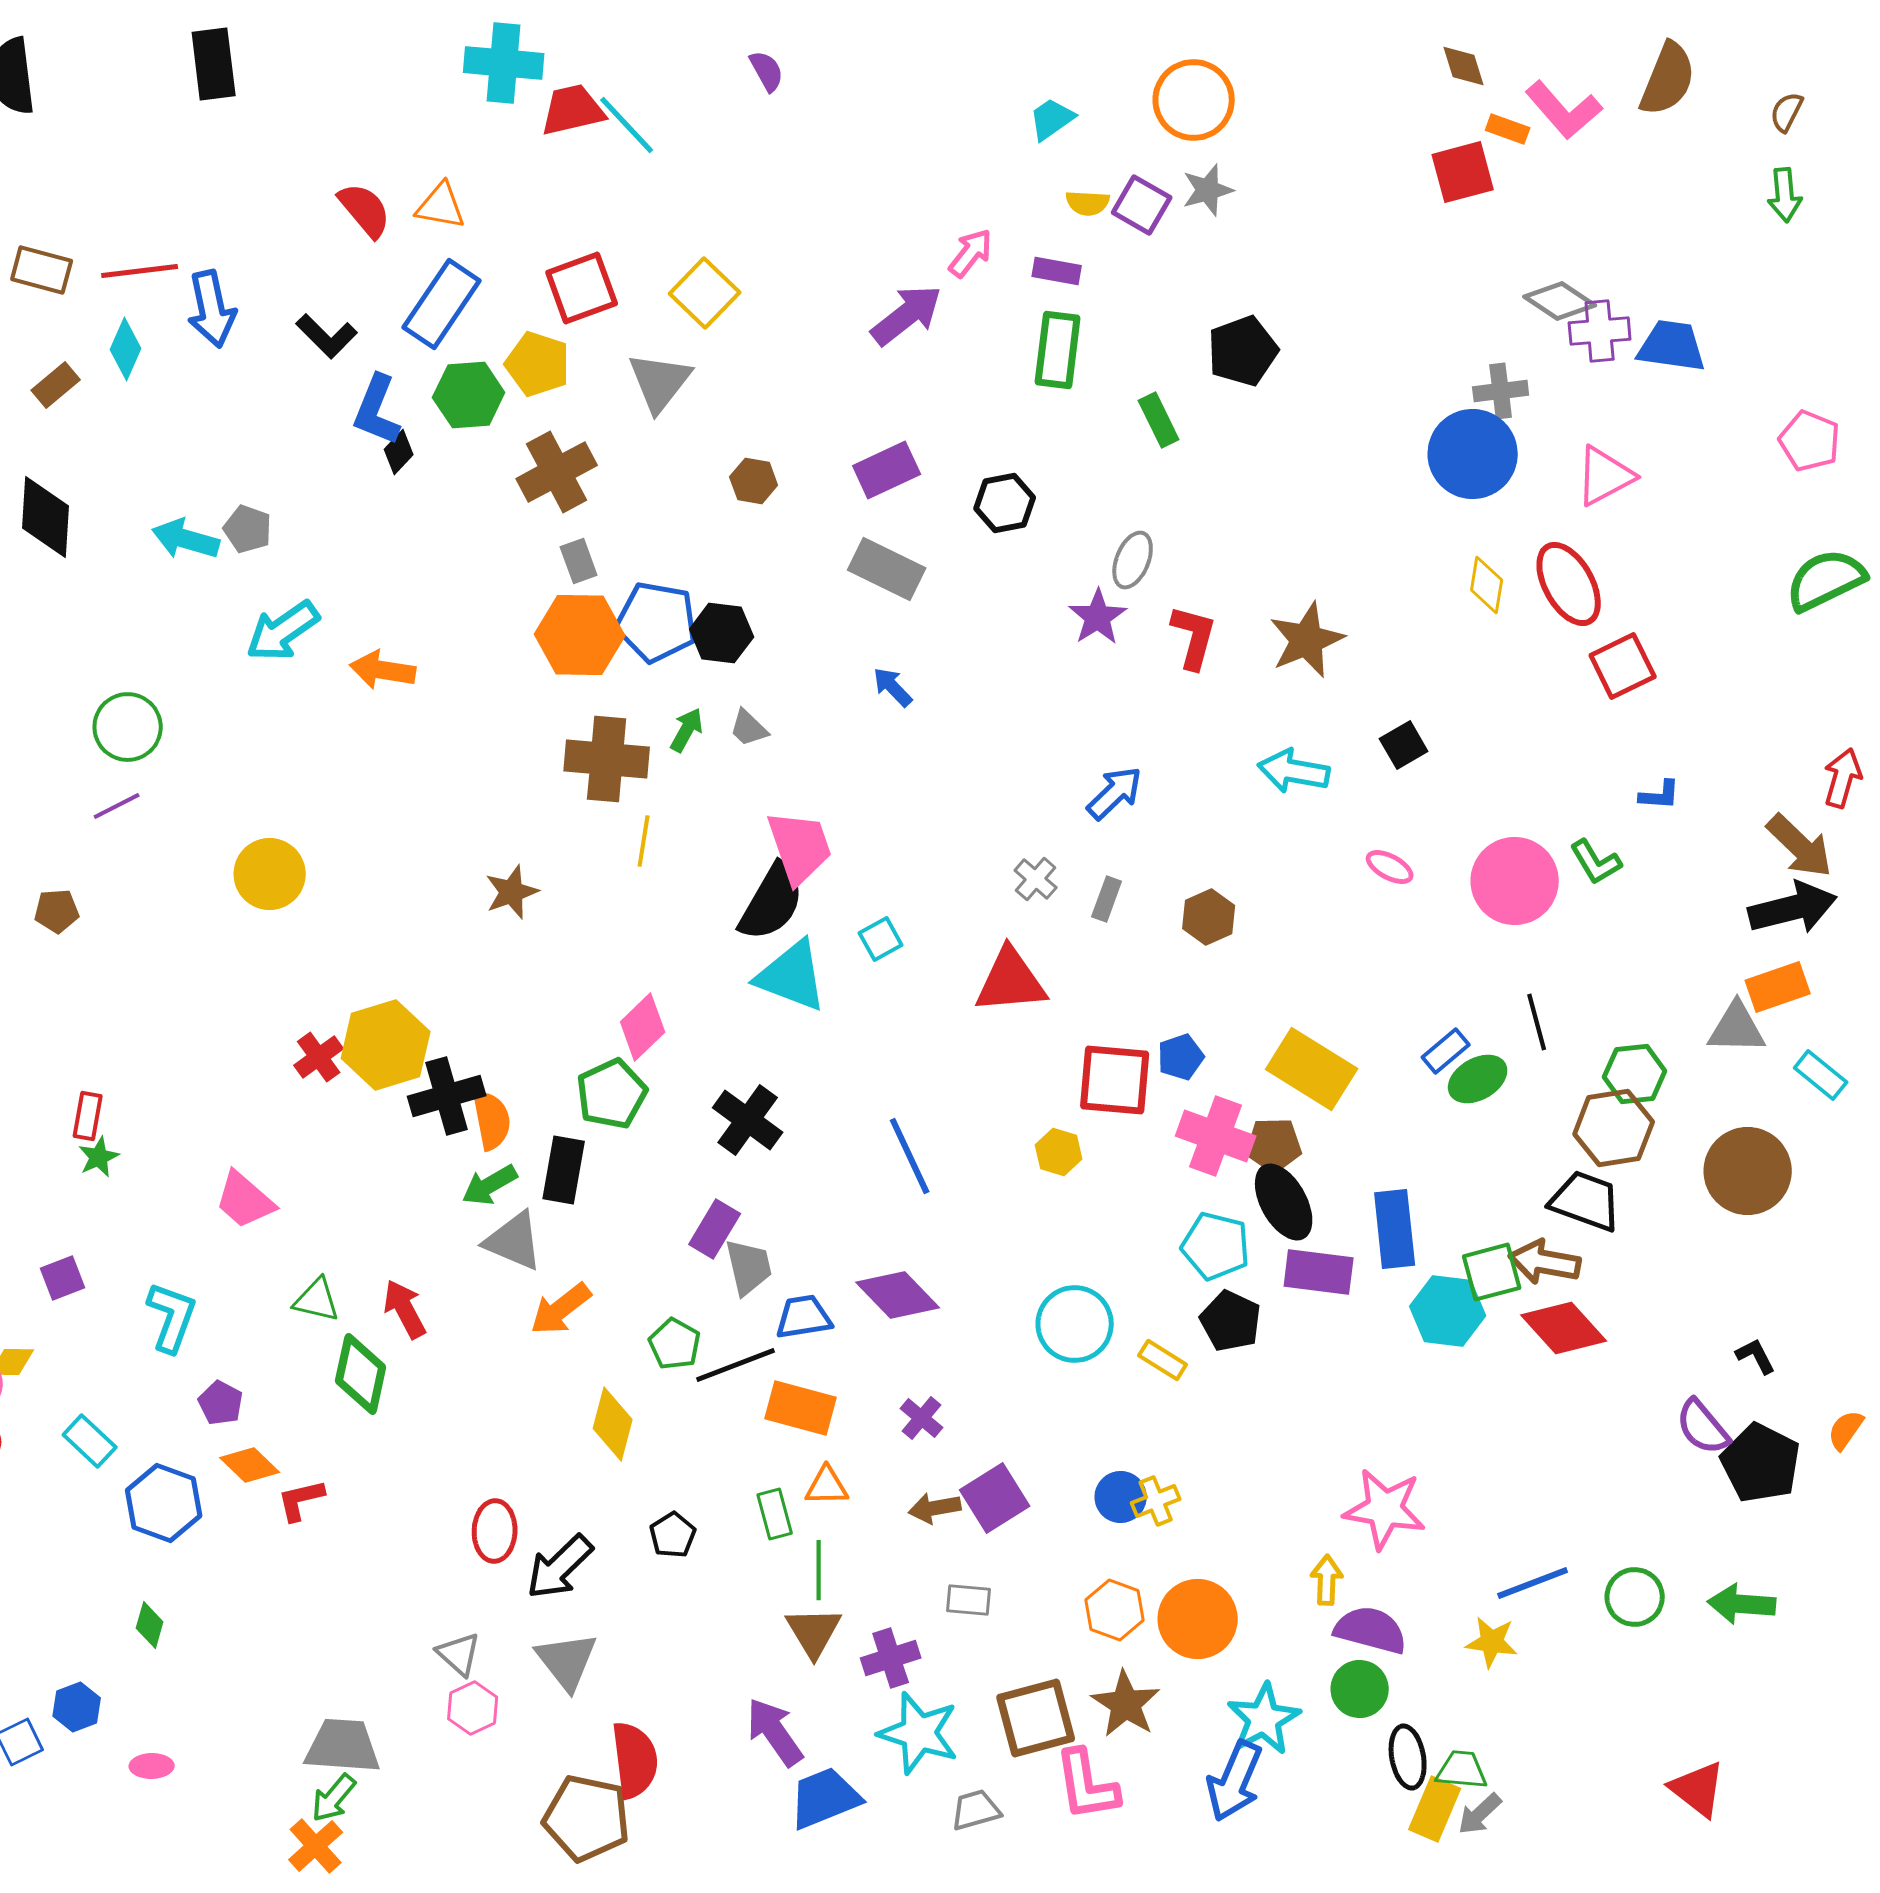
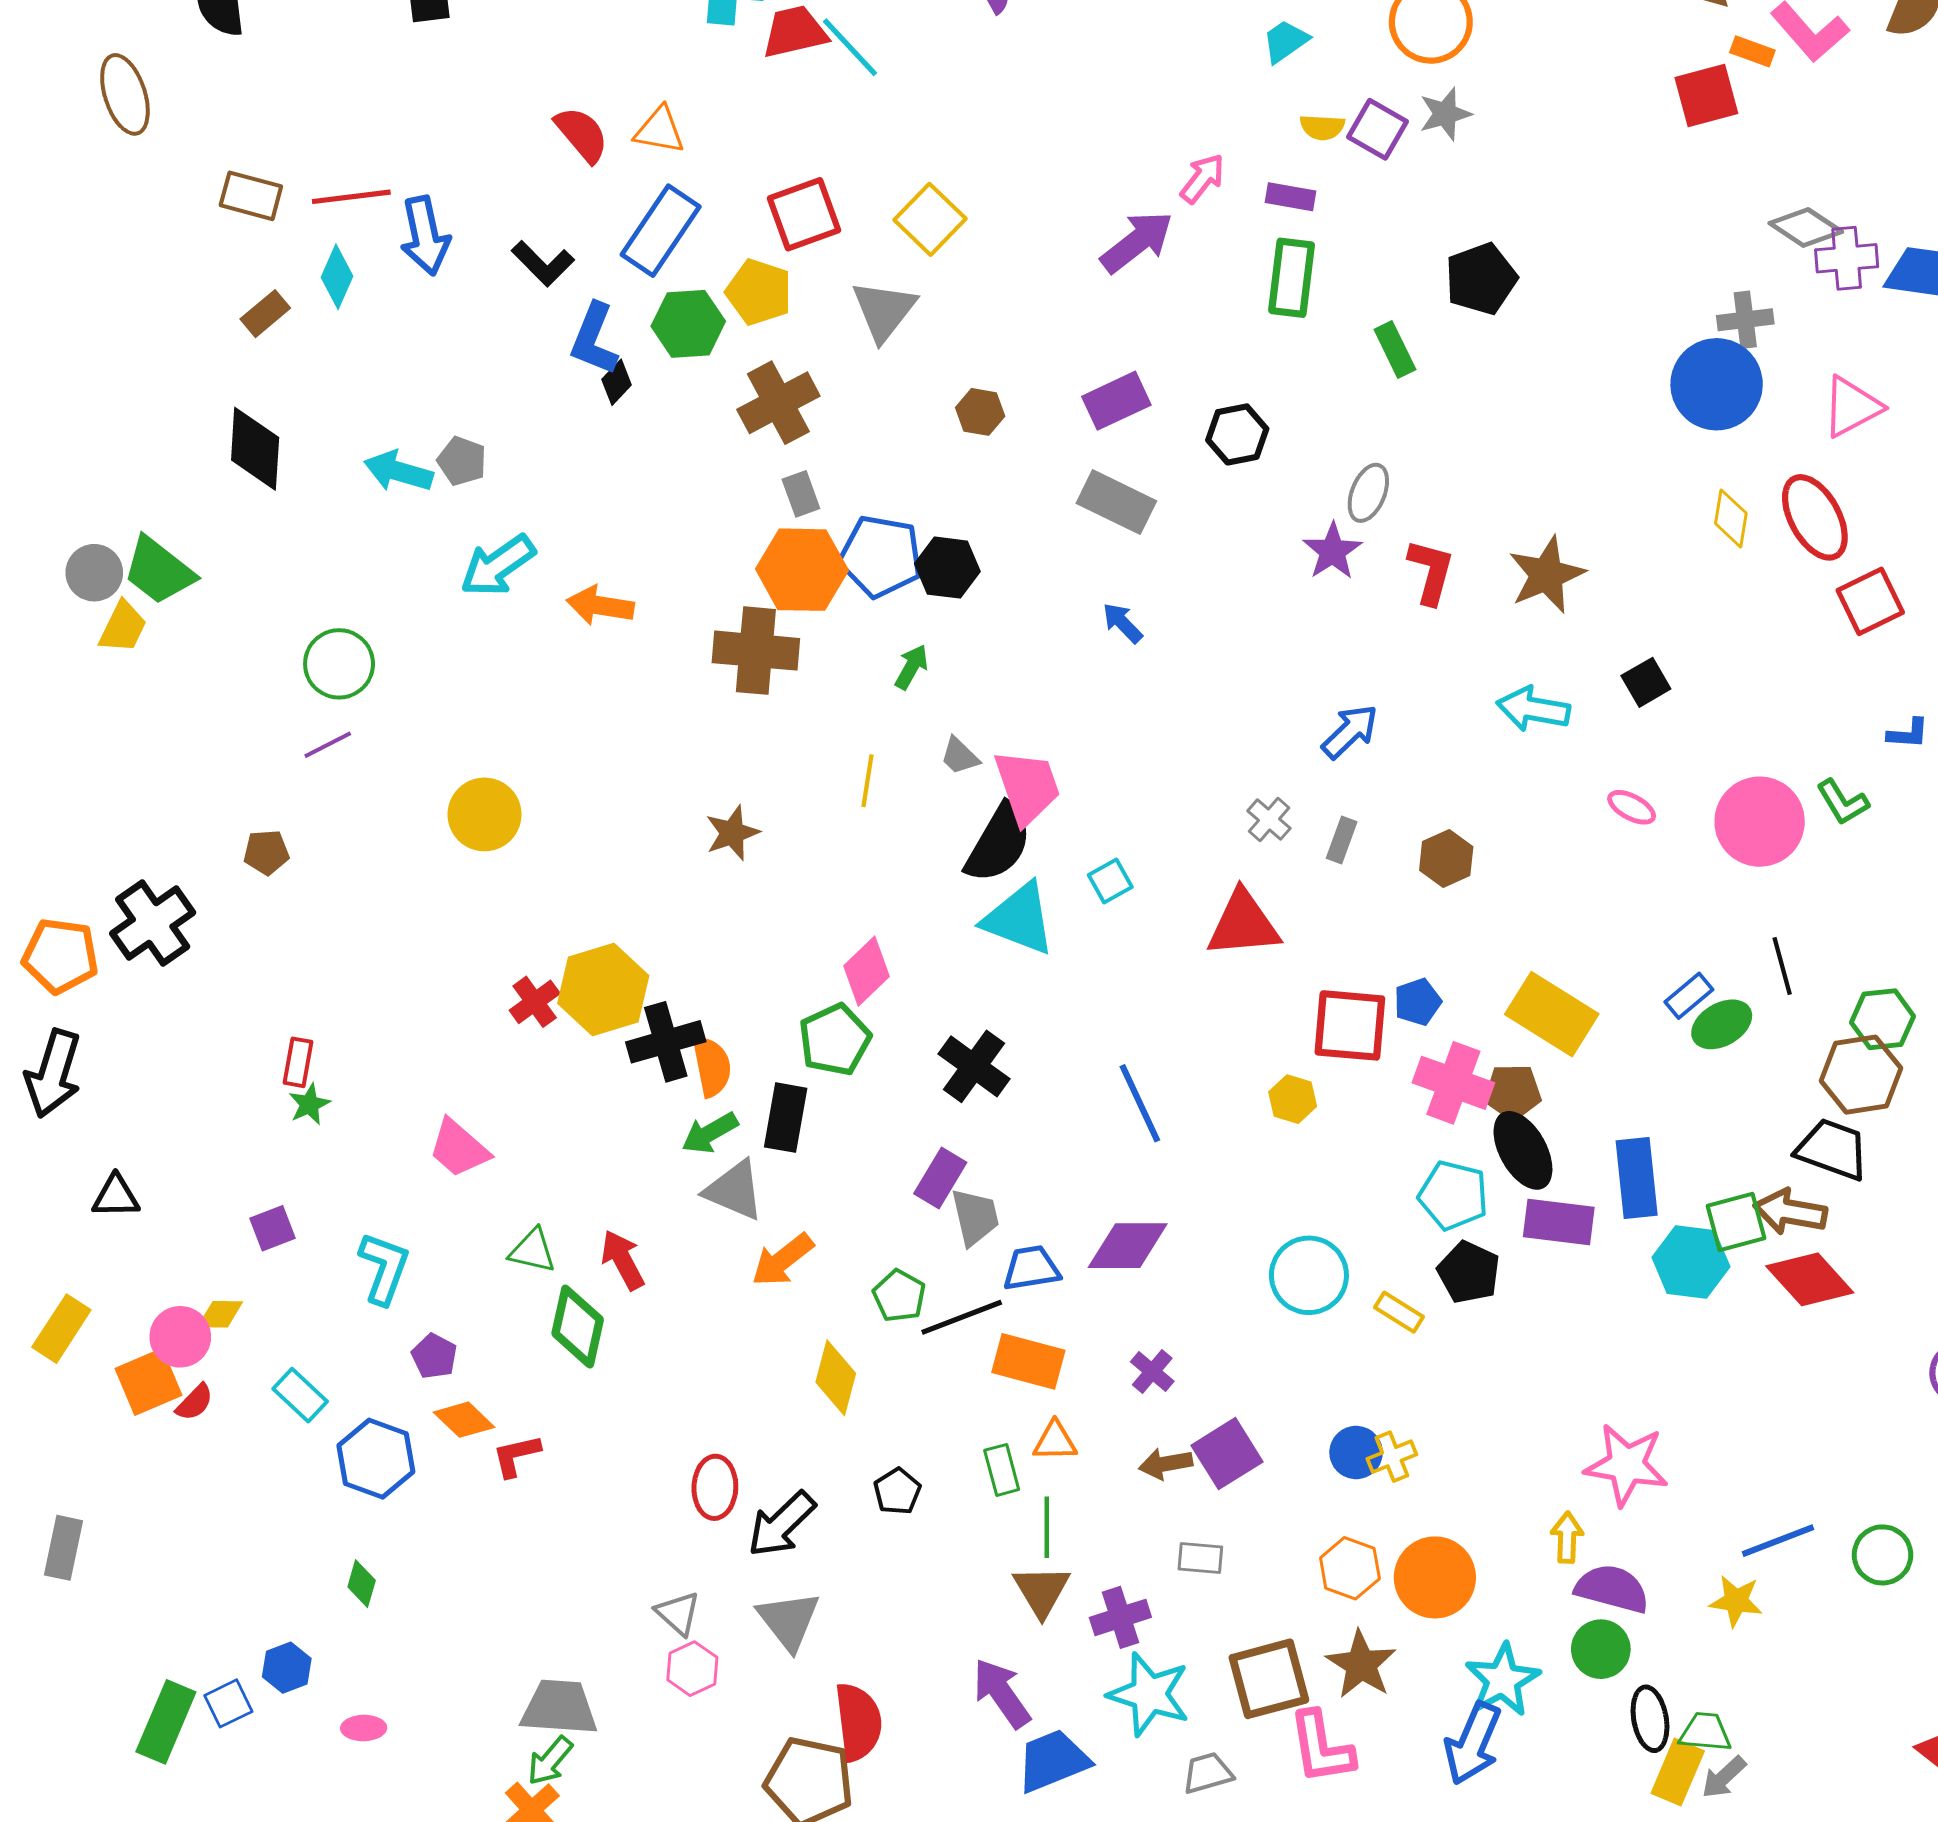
gray trapezoid: (749, 728) -> (960, 756), moved
brown cross: (607, 759) -> (756, 651), moved
purple diamond: (898, 1295) -> (1128, 1246), turned -46

